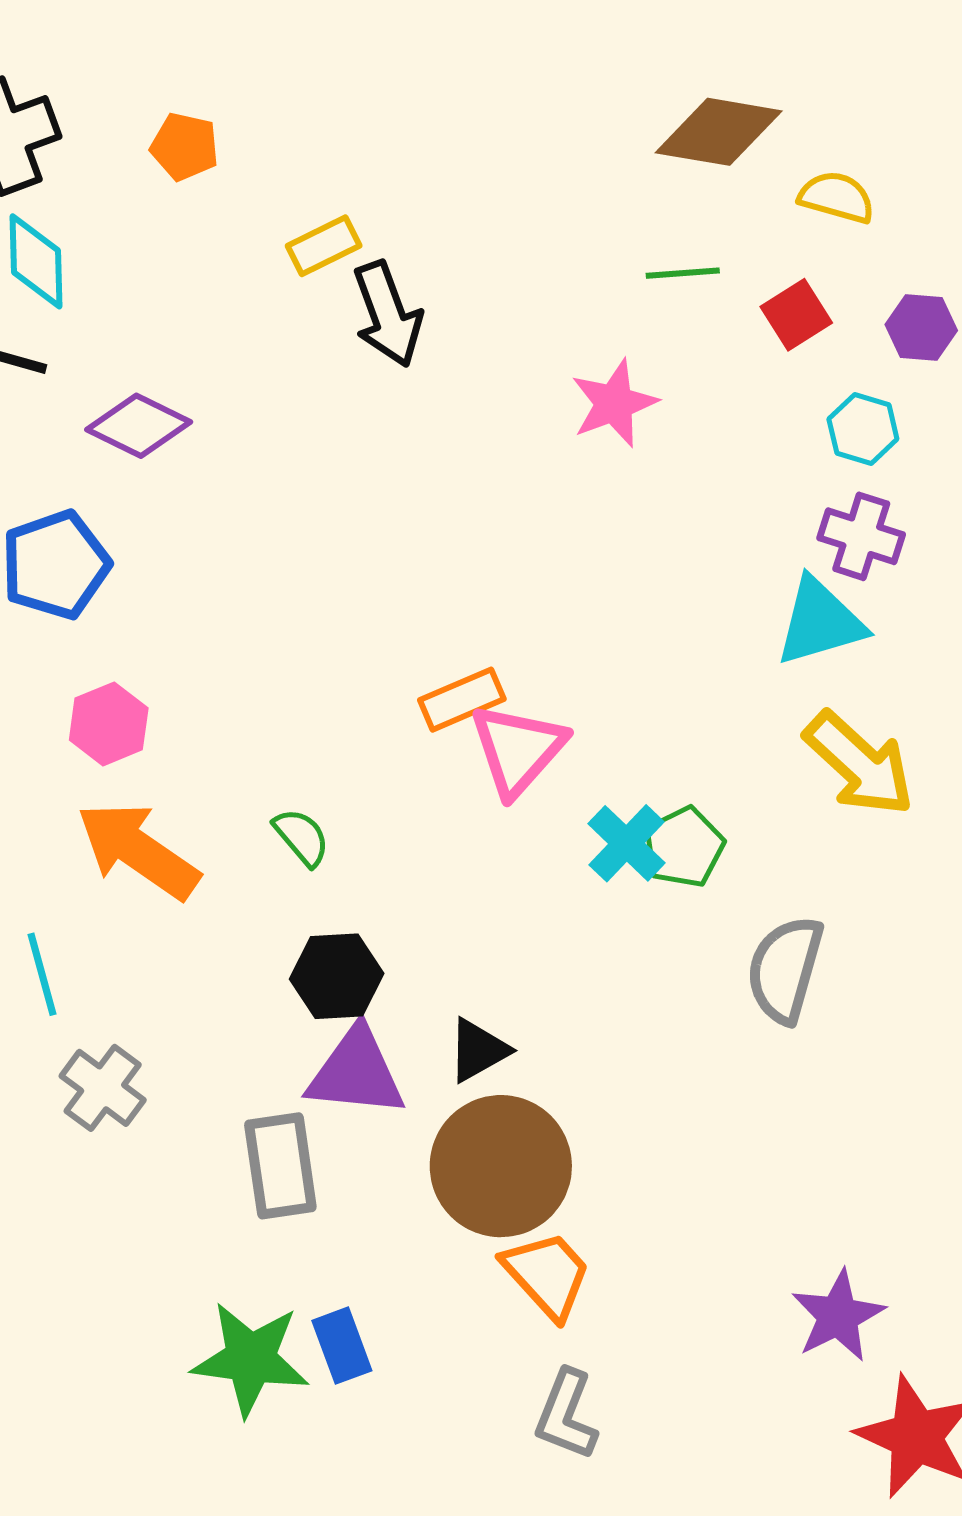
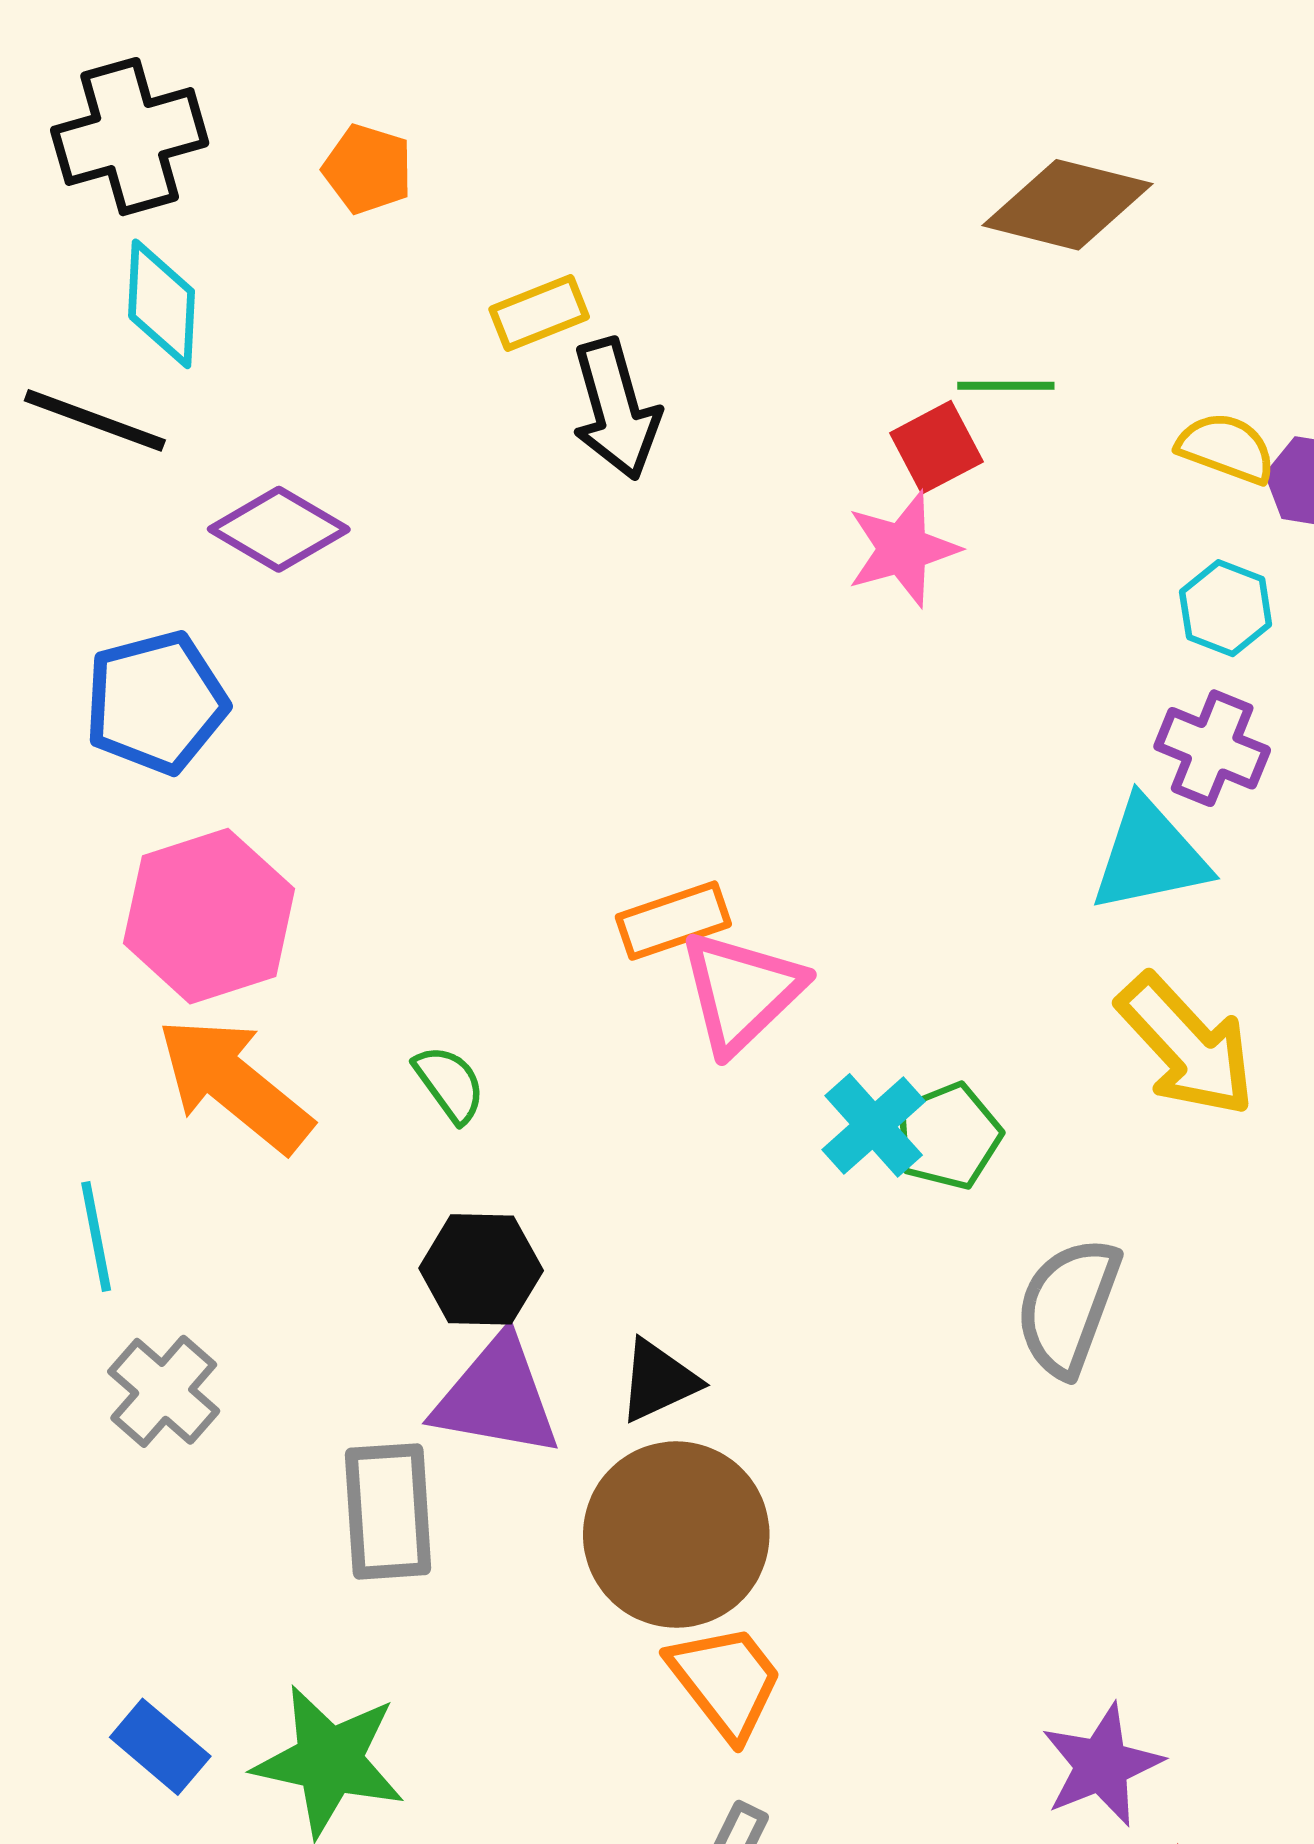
yellow semicircle: (837, 197) -> (1226, 448), moved
red square: (796, 315) -> (936, 447), moved
pink hexagon: (109, 724) -> (209, 916), size x1.6
blue rectangle: (342, 1346) -> (160, 1747), moved, turned -34

